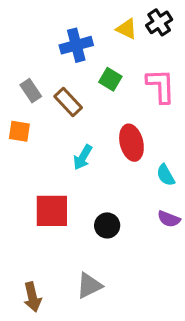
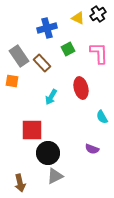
green square: (110, 79) -> (68, 49), turned 32
gray rectangle: (31, 91) -> (19, 56), size x1.5
cyan semicircle: (166, 175) -> (102, 117), moved
purple semicircle: (169, 219) -> (92, 149), moved
black circle: (107, 225) -> (48, 153), moved, size x1.5

